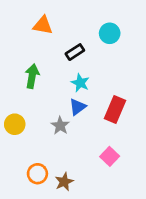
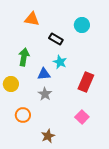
black rectangle: (75, 52) -> (56, 39), turned 64
blue triangle: (78, 107) -> (44, 74), moved, turned 32
yellow circle: (15, 124) -> (11, 84), moved
orange circle: (37, 174) -> (23, 115), moved

